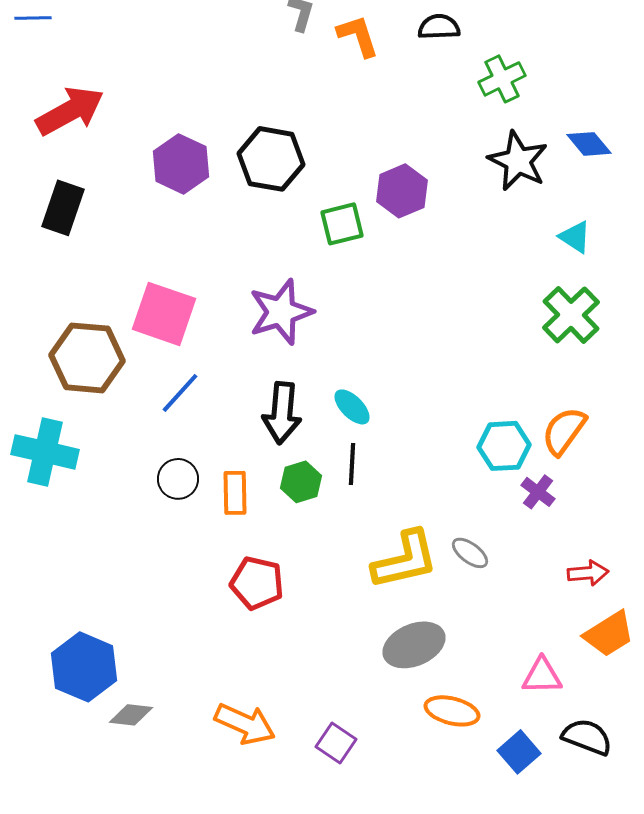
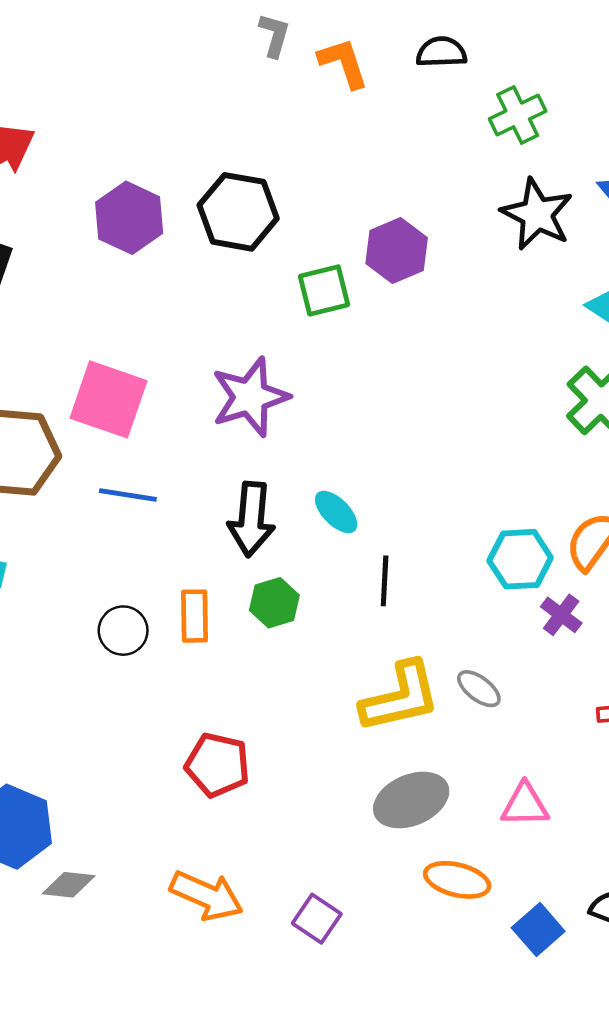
blue line: (180, 393) -> (128, 495), turned 57
black line: (352, 464) -> (385, 581), moved
black circle: (178, 479) -> (123, 631), moved
red pentagon: (257, 583) -> (217, 765), moved
pink triangle: (542, 676) -> (525, 805), moved

